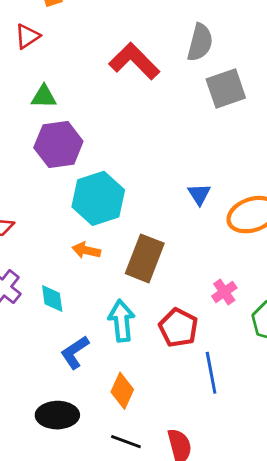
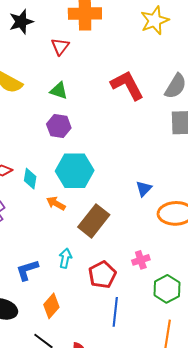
red triangle: (27, 36) -> (60, 46), turned -36
purple hexagon: (58, 144) -> (59, 126), size x0.7
cyan diamond: (52, 299) -> (30, 179), moved
cyan arrow: (121, 321) -> (65, 258), size x0.7

